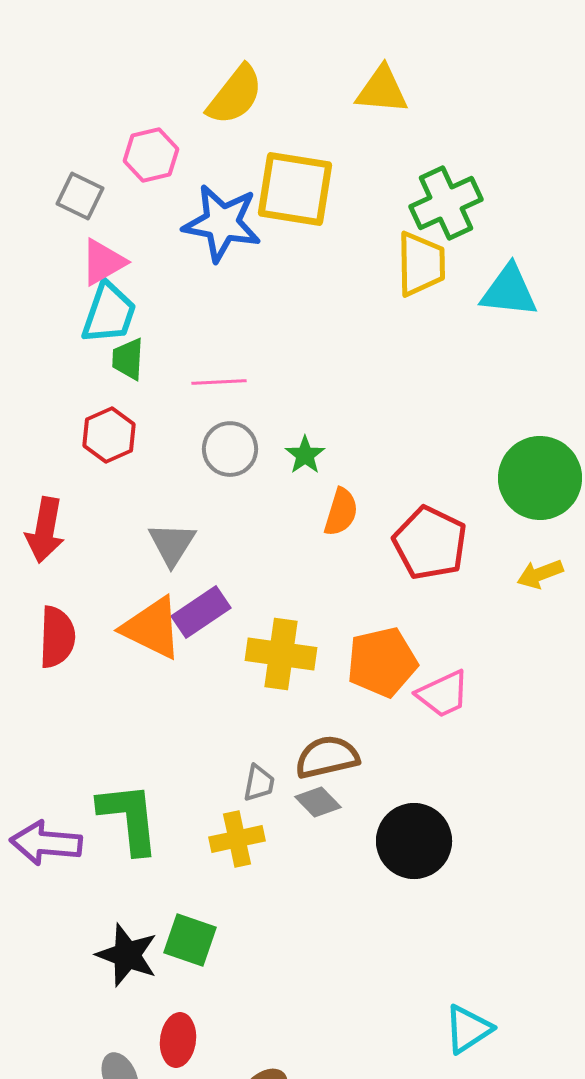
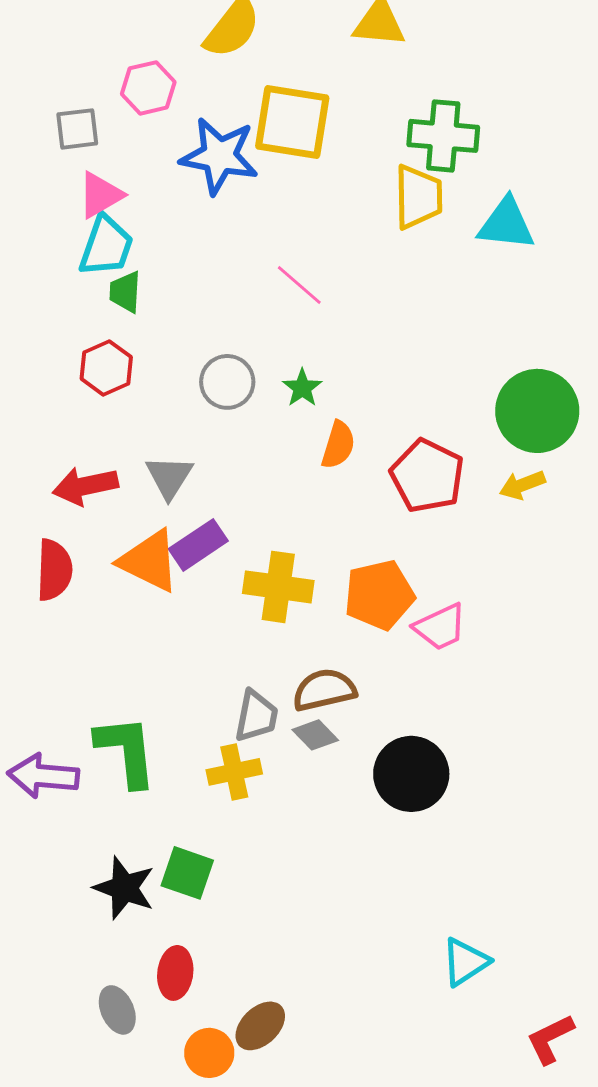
gray square: (80, 196) -> (77, 129), turned -33
green cross: (446, 203) -> (443, 136), turned 30
pink line: (219, 382) -> (299, 285), moved, turned 44
red arrow: (45, 530) -> (85, 486), moved, turned 68
yellow arrow: (540, 574) -> (522, 485), moved
gray trapezoid: (259, 783) -> (256, 716), size x1.4

